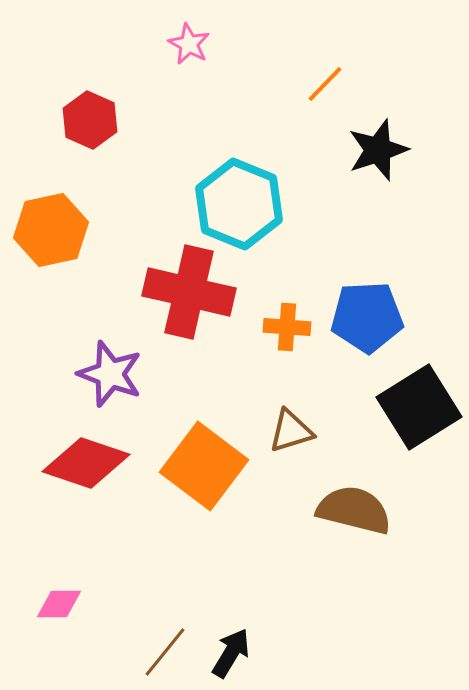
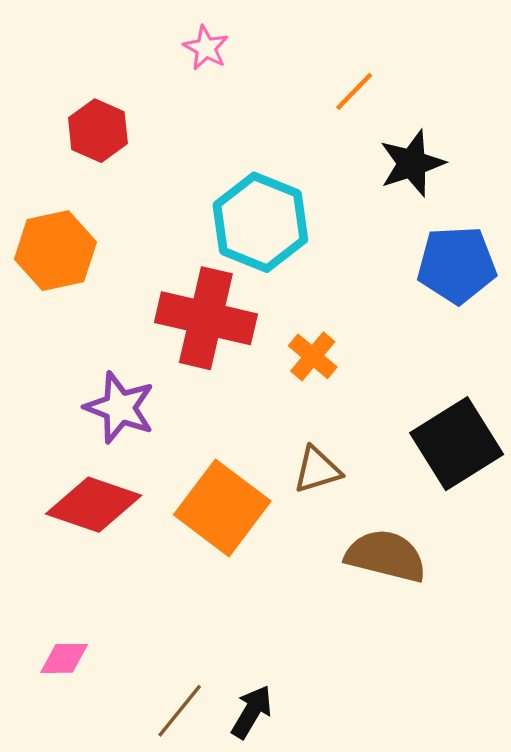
blue pentagon: (367, 317) -> (457, 265), moved
orange cross: (287, 327) -> (313, 356), turned 36

